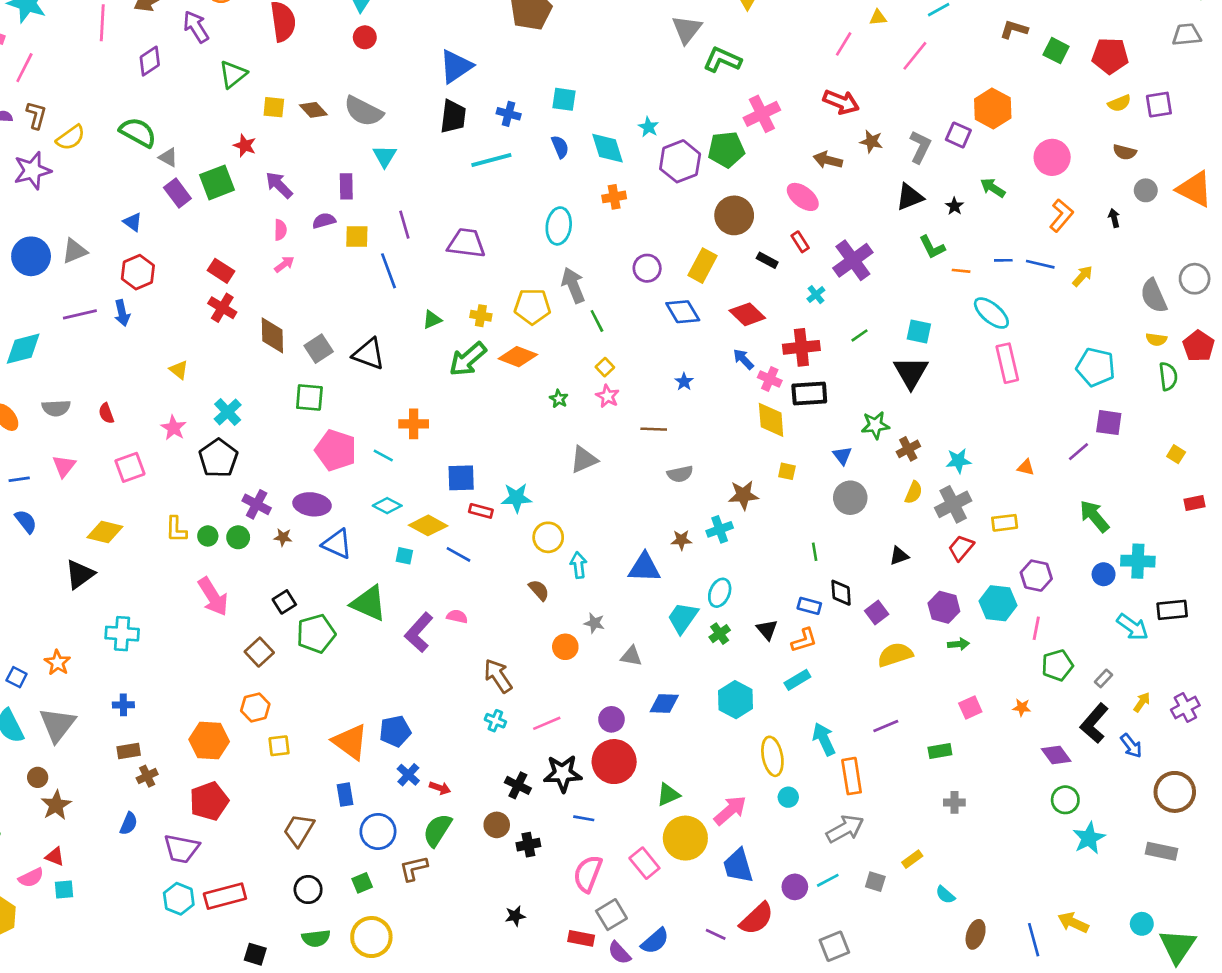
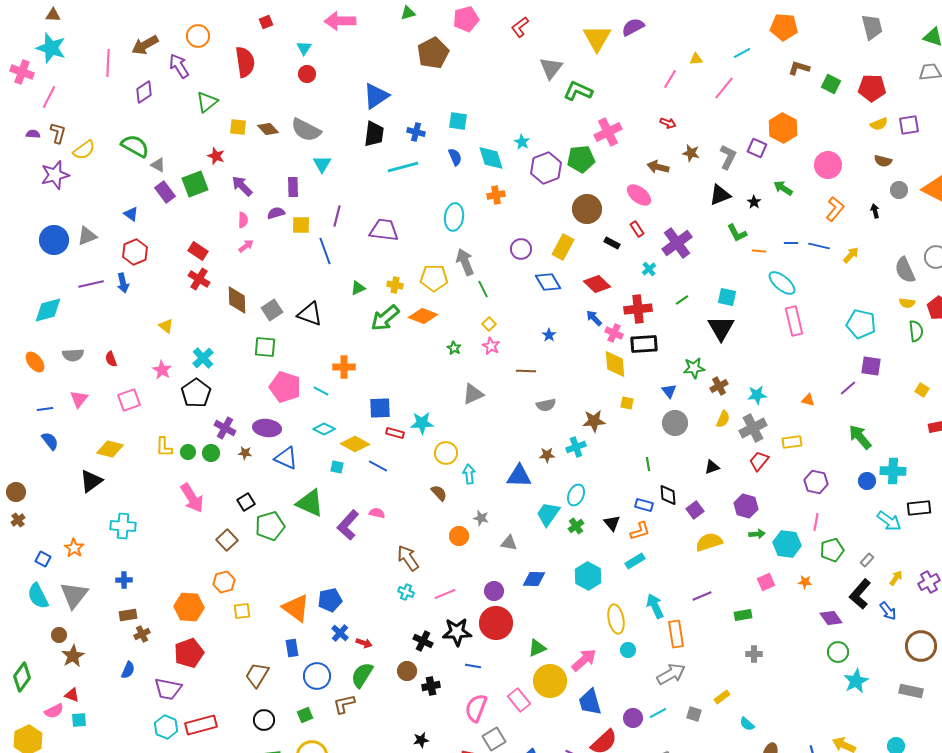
red arrow: (841, 102) -> (668, 123), size x0.6
purple line: (404, 225) -> (337, 216), turned 30
cyan hexagon: (998, 603) -> (787, 544), moved

